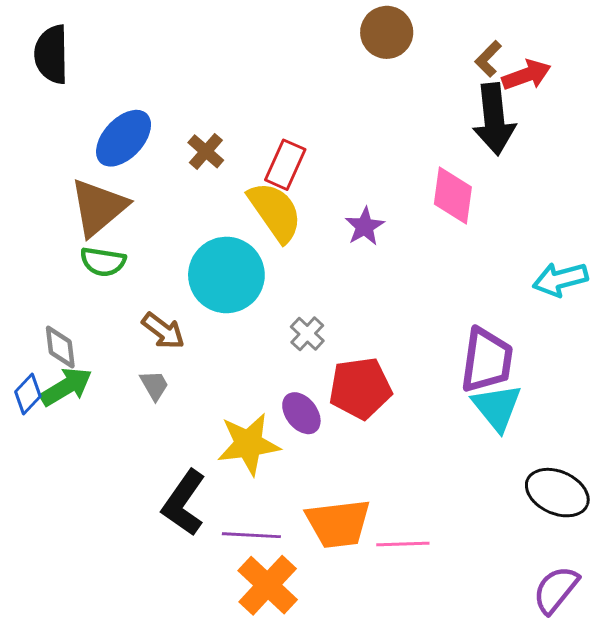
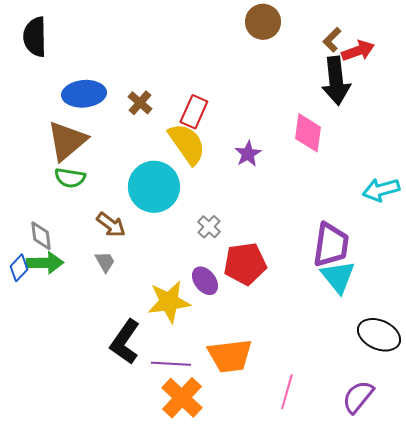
blue ellipse: (124, 138) -> (84, 94), turned 42
green arrow: (66, 387) -> (45, 263), turned 30
pink line: (403, 544) -> (287, 392), moved, turned -72
purple semicircle: (556, 590) -> (358, 397), moved

